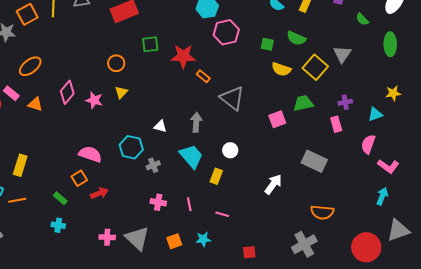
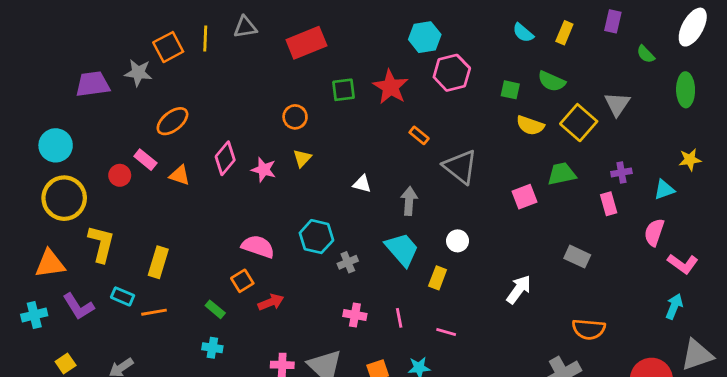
red star: (183, 56) -> (391, 87), moved, turned 30
white triangle: (160, 126) -> (362, 184), moved
gray rectangle: (314, 161) -> (577, 257), size x0.7

